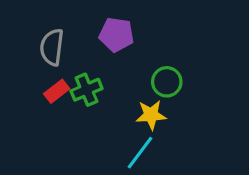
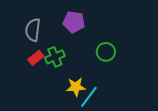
yellow star: (151, 115) -> (76, 87), moved

